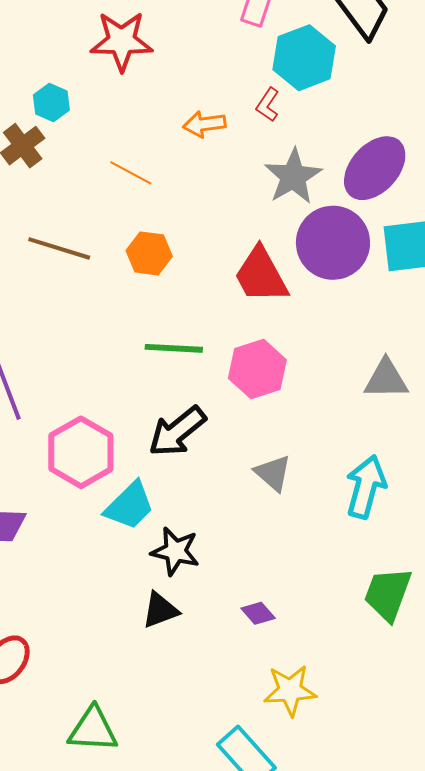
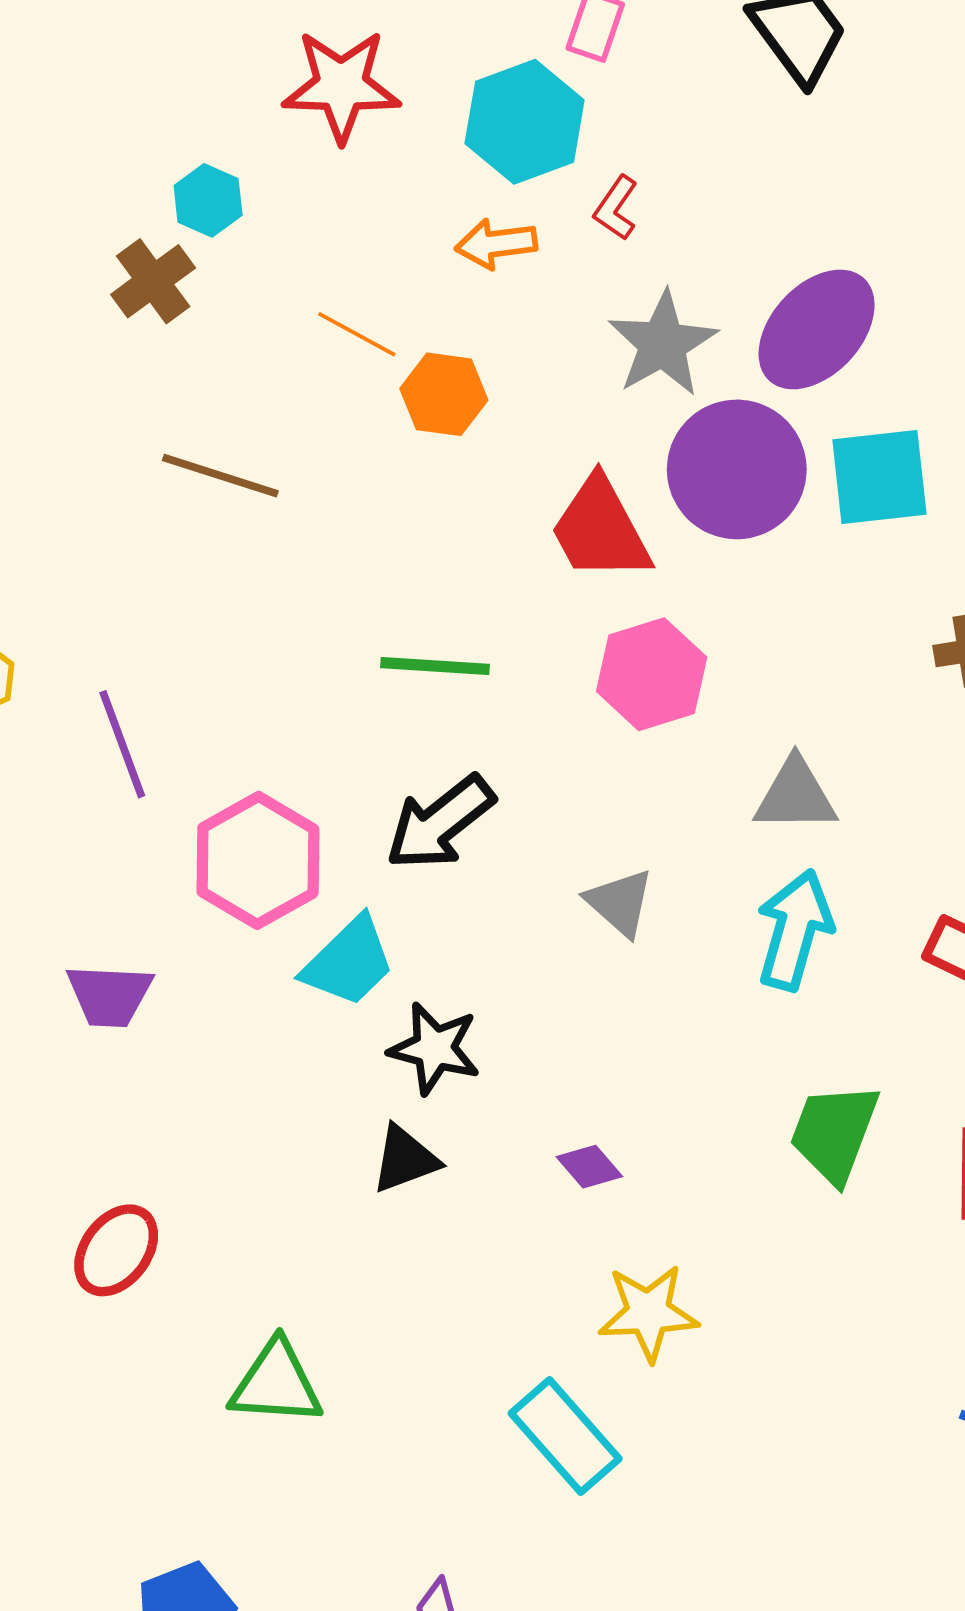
cyan hexagon: (304, 58) -> (525, 122), moved
orange hexagon: (149, 253) -> (444, 394), moved
pink hexagon: (257, 369) -> (652, 674), moved
gray triangle: (386, 379) -> (795, 795), moved

